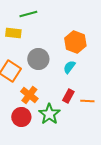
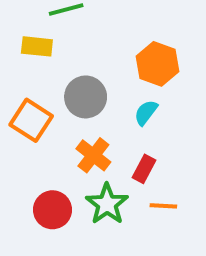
orange cross: (29, 95) -> (93, 155), moved
orange line: (87, 101) -> (163, 206), moved

